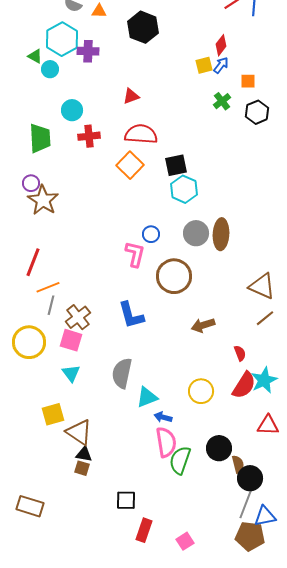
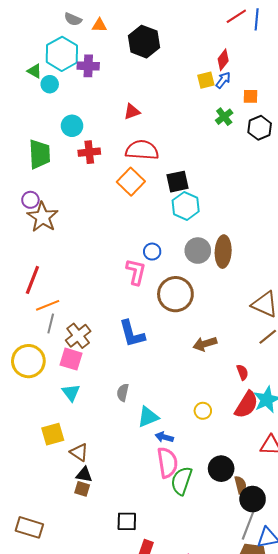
gray semicircle: (122, 373) -> (123, 393), size x0.6
yellow circle: (201, 391) -> (203, 411), size x0.7
brown triangle: (79, 432) -> (79, 452), size x0.7

